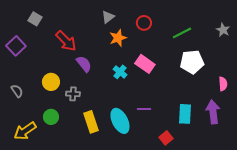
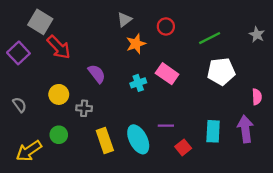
gray square: (35, 19) -> (40, 22), size x1.5
red arrow: (66, 41) -> (59, 47), moved
cyan cross: (120, 72) -> (138, 83), turned 32
red square: (166, 138) -> (183, 147), moved

